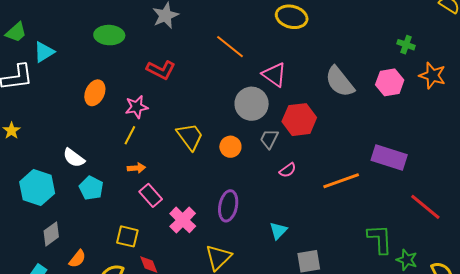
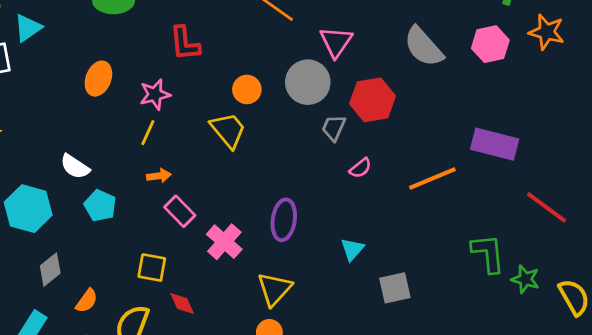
red L-shape: (161, 70) -> (185, 43), turned 60
pink triangle: (274, 75) -> (336, 42), turned 32
orange circle: (230, 147) -> (247, 89), moved

